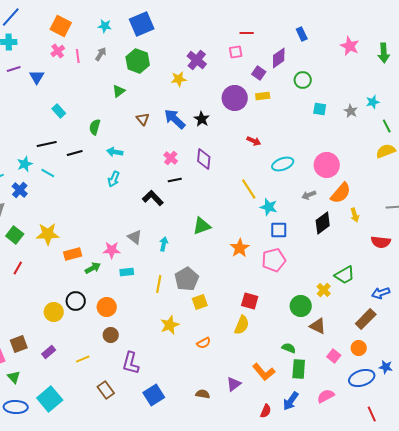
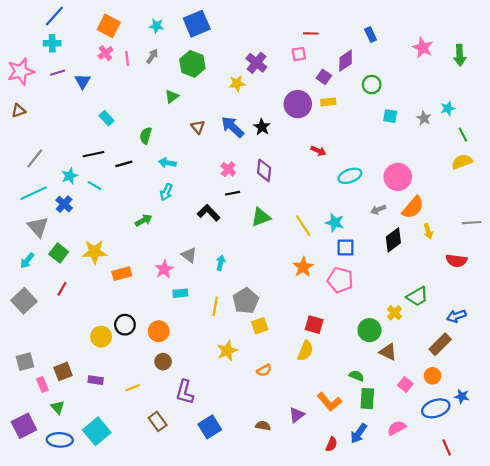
yellow line: (249, 189) -> (303, 226), moved
green triangle: (202, 226) -> (261, 217), moved
pink star: (112, 250) -> (164, 269), turned -30
pink pentagon: (274, 260) -> (340, 280), turned 30
green arrow: (93, 268) -> (143, 220), moved
purple rectangle: (49, 352) -> (96, 380), turned 48

